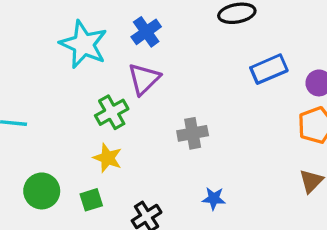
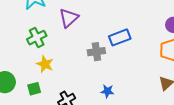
blue rectangle: (269, 69) -> (120, 37), moved
green cross: (112, 112) -> (37, 38), moved

